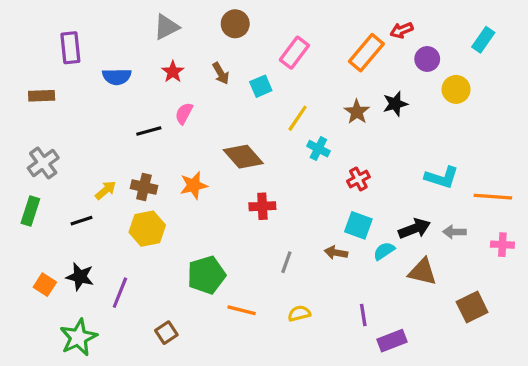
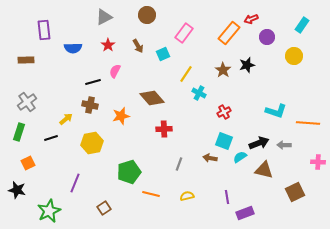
yellow circle: (456, 89) -> (294, 56), moved
brown cross: (144, 187) -> (90, 105), moved
pink cross: (502, 245) -> (318, 162), moved
black star: (80, 277) -> (17, 190), moved
orange square: (45, 285) -> (28, 163), moved, turned 32

